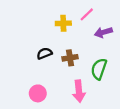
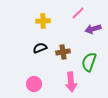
yellow cross: (63, 23) -> (43, 21), moved

